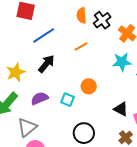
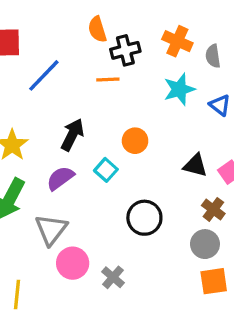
black cross: (102, 20) -> (125, 50), moved, turned 36
orange line: (81, 47) -> (108, 80), turned 40
black arrow: (46, 64) -> (72, 135), moved
cyan square: (68, 100) -> (106, 170), turned 32

